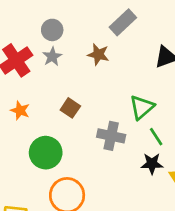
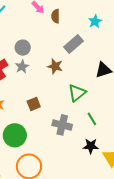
green triangle: (142, 107) -> (77, 93), moved
brown square: (70, 108) -> (34, 104), turned 32
green line: (156, 137) -> (92, 119), moved

